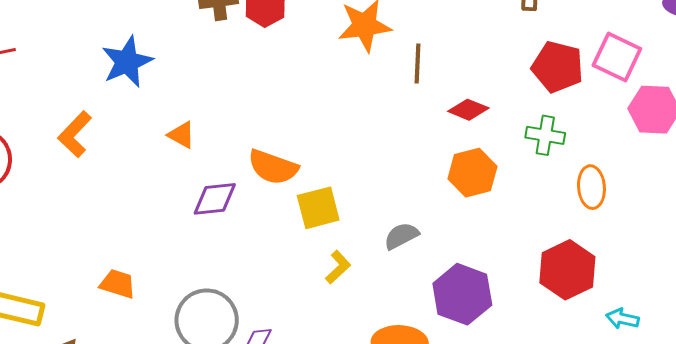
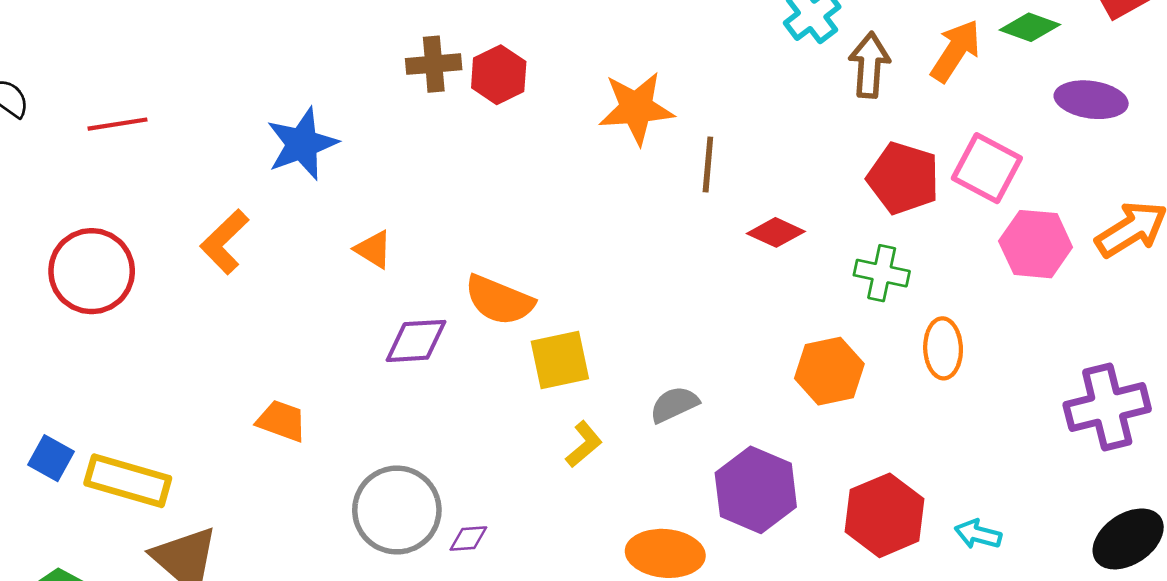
orange hexagon: (472, 173) -> (829, 371), moved
red hexagon: (567, 270) -> (885, 515), moved
orange trapezoid: (118, 284) -> (282, 421), moved

